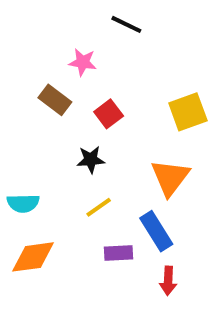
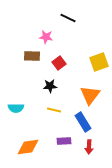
brown rectangle: (55, 100) -> (32, 56), turned -35
yellow line: (99, 207) -> (54, 110), turned 48
purple rectangle: (118, 253) -> (64, 141), moved
orange diamond: (33, 257) -> (28, 147), moved

